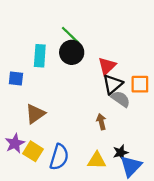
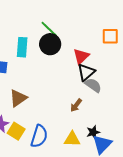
orange square: (140, 84) -> (110, 36), moved
brown arrow: (101, 122) -> (76, 105), turned -128

